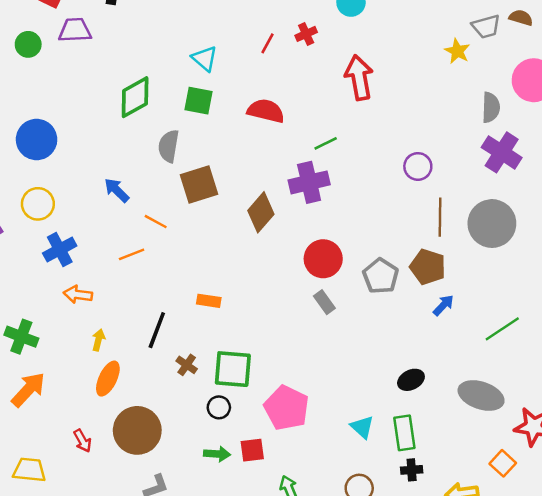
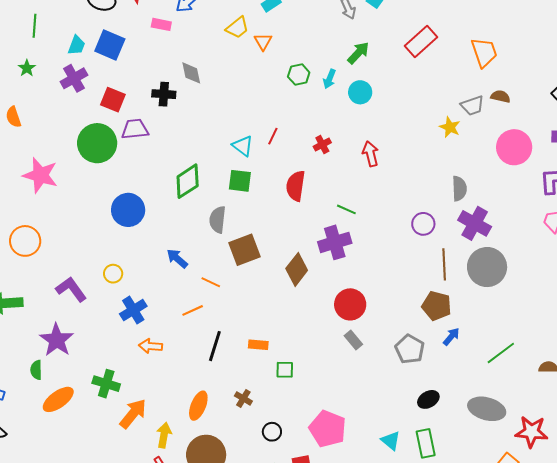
red cross: (306, 34) -> (322, 144), moved
red line: (268, 43) -> (273, 136), moved
green circle: (28, 44) -> (97, 143), size x1.8
red arrow: (359, 78) -> (371, 154), size x0.7
gray semicircle: (491, 107) -> (459, 189), moved
red semicircle: (266, 111) -> (296, 186), turned -92
blue circle: (37, 140) -> (128, 210), moved
green line: (326, 143) -> (346, 209), turned 54
purple cross: (502, 152) -> (475, 223), moved
yellow circle: (38, 204) -> (113, 274), size x0.7
gray pentagon: (381, 276) -> (410, 349), moved
black line: (157, 330) -> (215, 346), moved
yellow arrow: (98, 340) -> (164, 435), moved, size x1.4
green square: (233, 369) -> (285, 370), moved, size x0.6
orange ellipse: (108, 379) -> (198, 406), moved
orange arrow: (28, 390) -> (133, 414), moved

